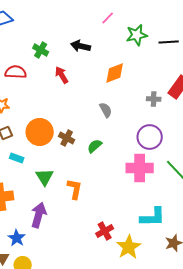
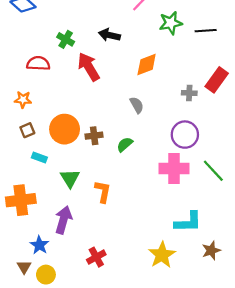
red arrow: (62, 75) -> (89, 67), size x1.5
brown cross: (67, 138) -> (94, 136), turned -35
red cross: (105, 231) -> (96, 257), moved

